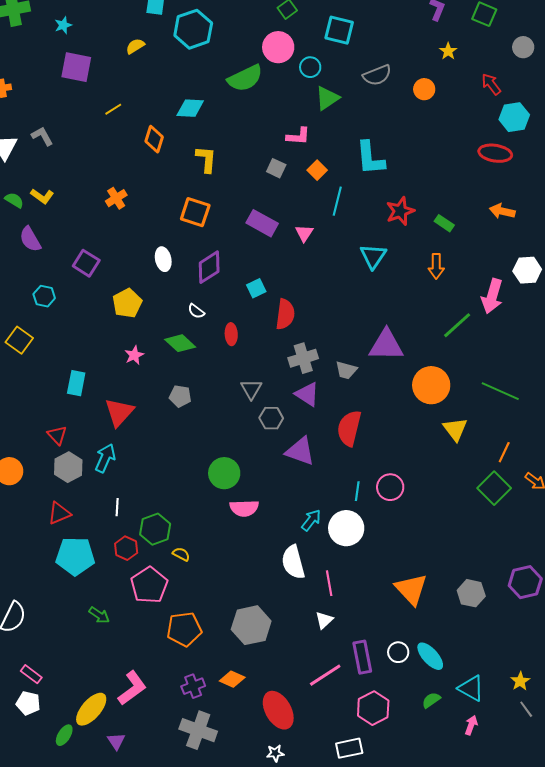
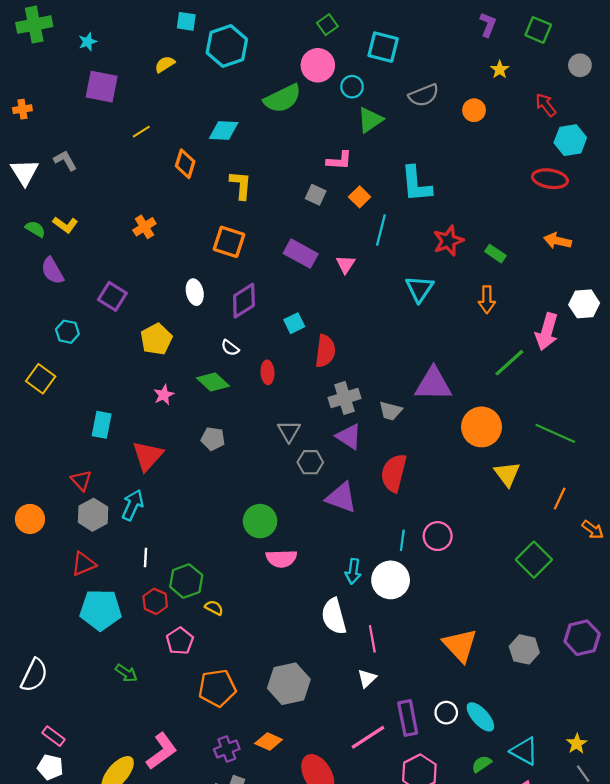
green square: (494, 488) -> (534, 560), moved
cyan arrow: (311, 520) -> (353, 571), turned 150
pink pentagon: (149, 585) -> (180, 641), size x0.7

